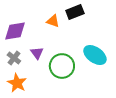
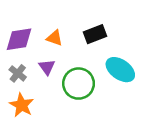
black rectangle: (75, 12) -> (95, 34), moved
orange triangle: (53, 21) -> (54, 38), moved

